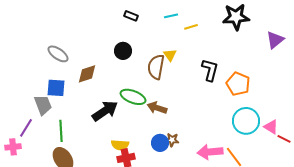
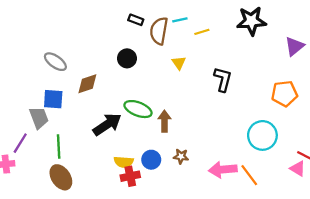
brown semicircle: (156, 67) -> (159, 31), moved
orange pentagon: (238, 84) -> (284, 94), moved, turned -30
brown arrow: (157, 108) -> (164, 121), turned 72
pink triangle: (271, 127) -> (298, 168), moved
blue circle: (160, 143) -> (151, 160), moved

